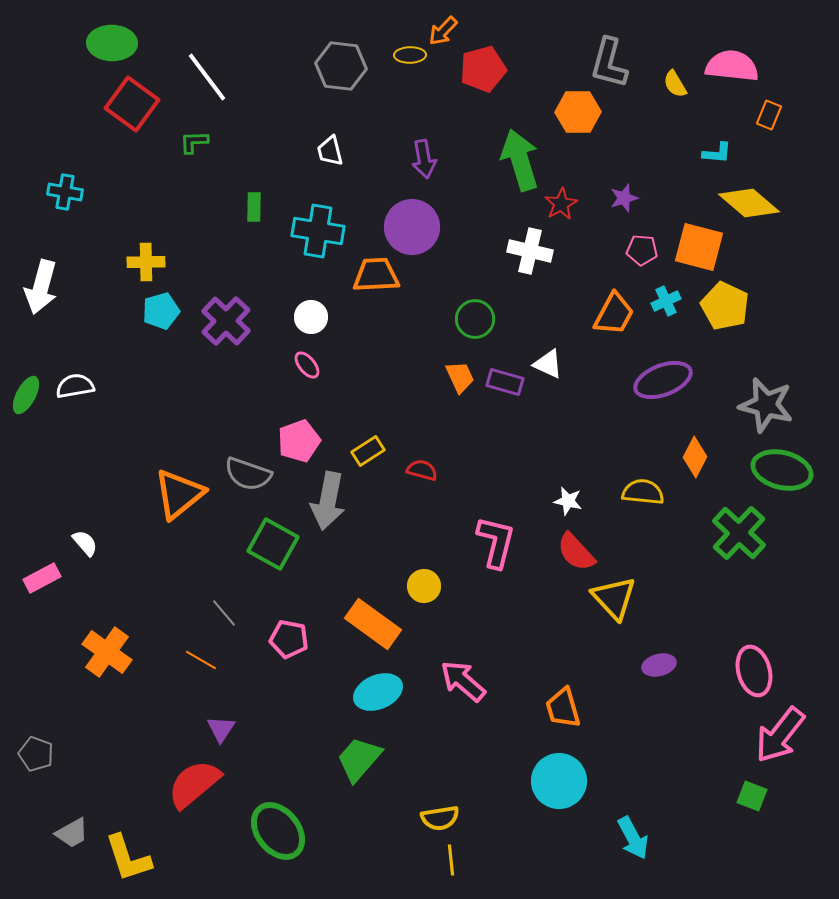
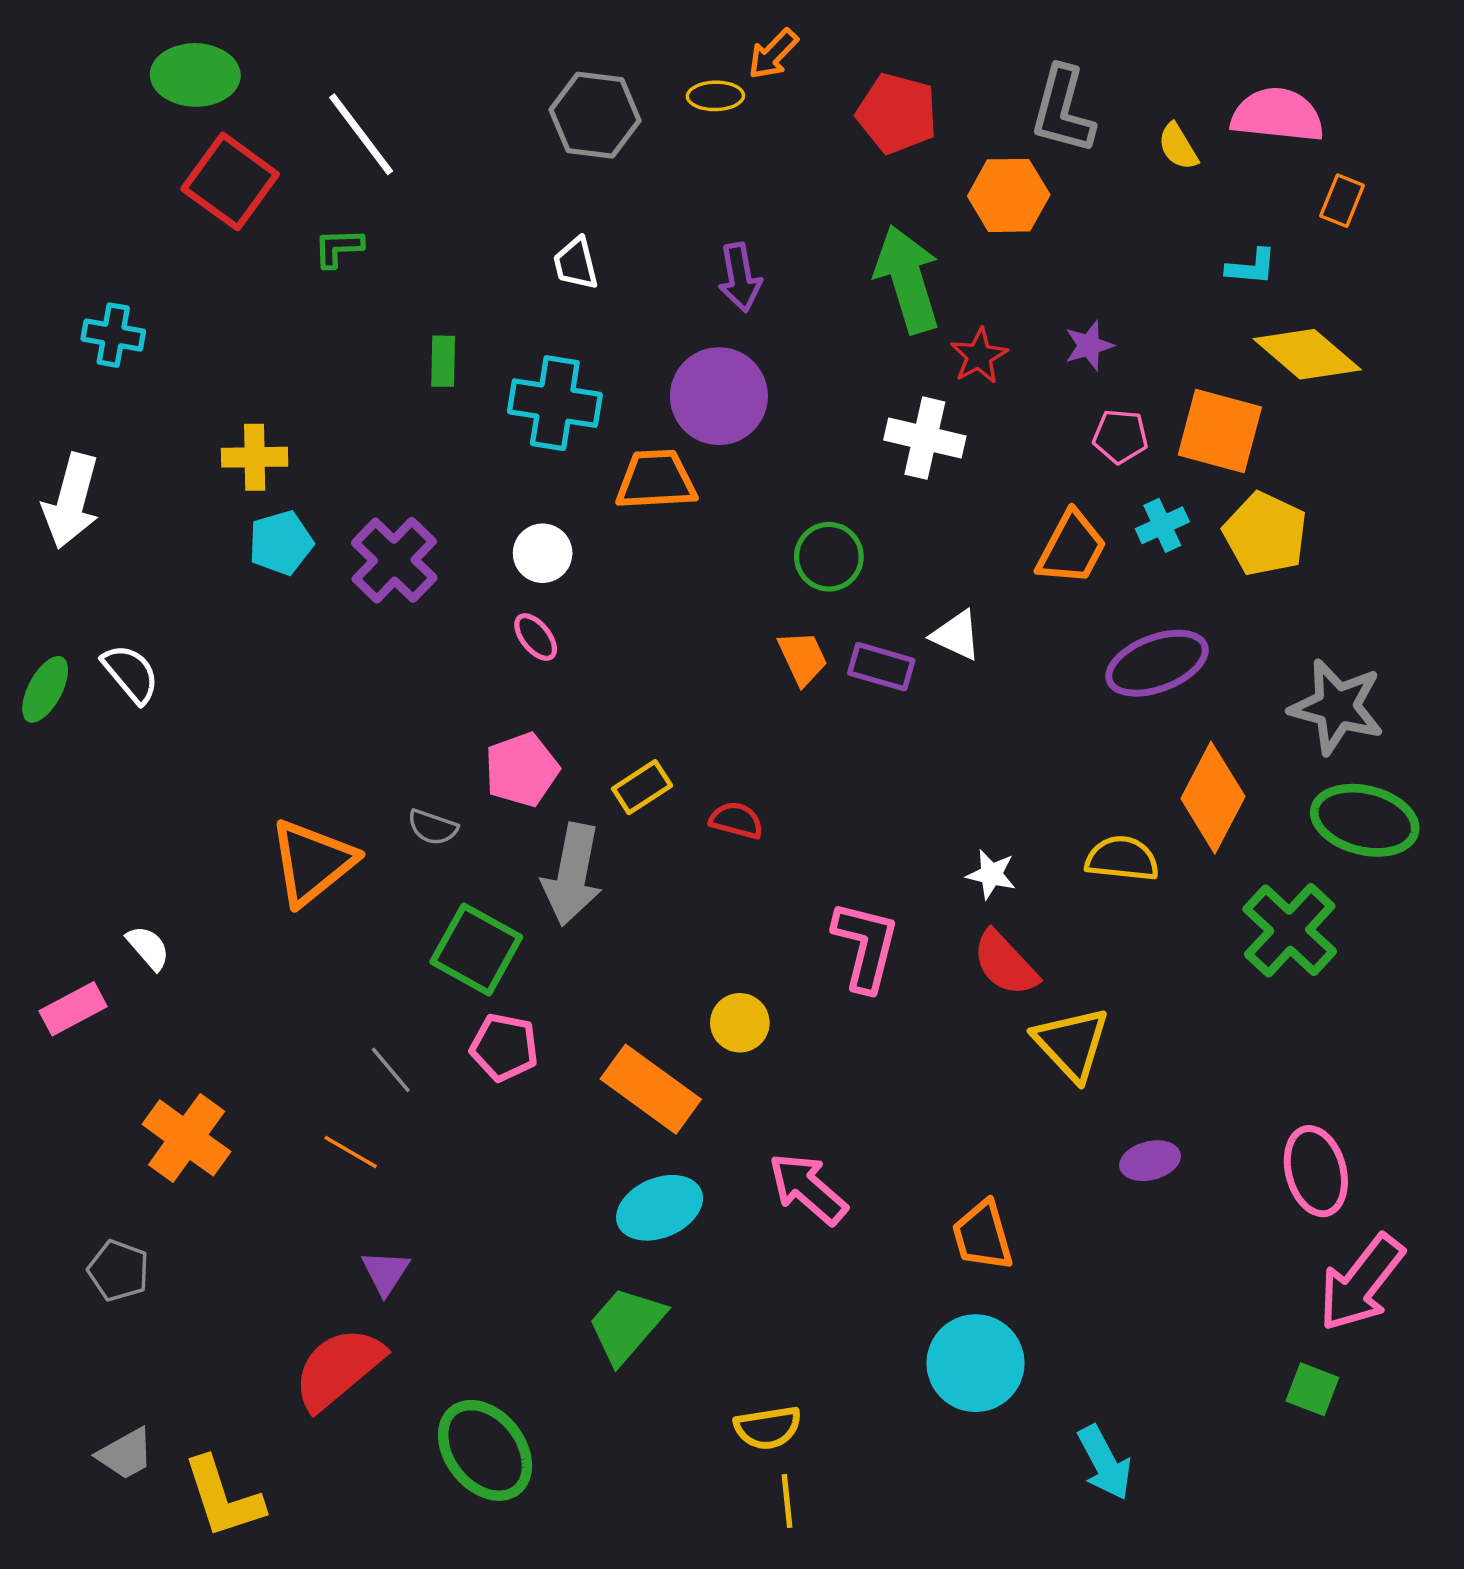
red pentagon: (483, 69) -> (897, 113), moved, turned 30
white semicircle: (75, 386) -> (131, 674), turned 60
orange diamond: (695, 457) -> (1213, 798), size x1.5
gray semicircle: (248, 474) -> (433, 827), size x0.6
pink pentagon: (289, 639) -> (504, 1047), moved
gray pentagon: (36, 754) -> (118, 1271), moved

